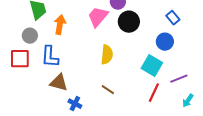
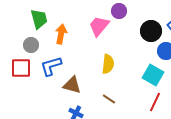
black circle: (129, 22) -> (151, 31), moved
blue L-shape: (50, 57) -> (51, 66), turned 70
brown triangle: (59, 83) -> (72, 85), moved

